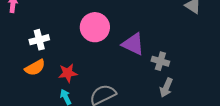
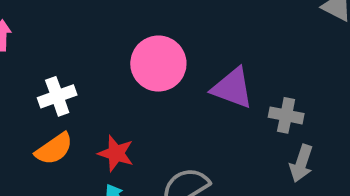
red star: (68, 73) -> (116, 153), turned 30

